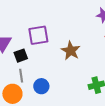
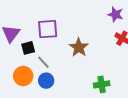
gray line: (21, 76) -> (43, 62), moved, turned -40
orange circle: (12, 94) -> (23, 76), moved

